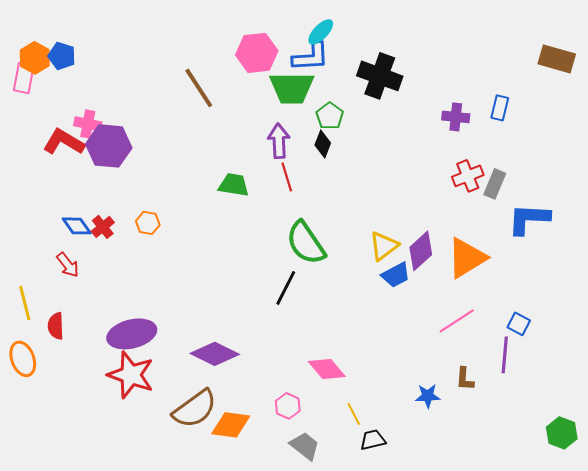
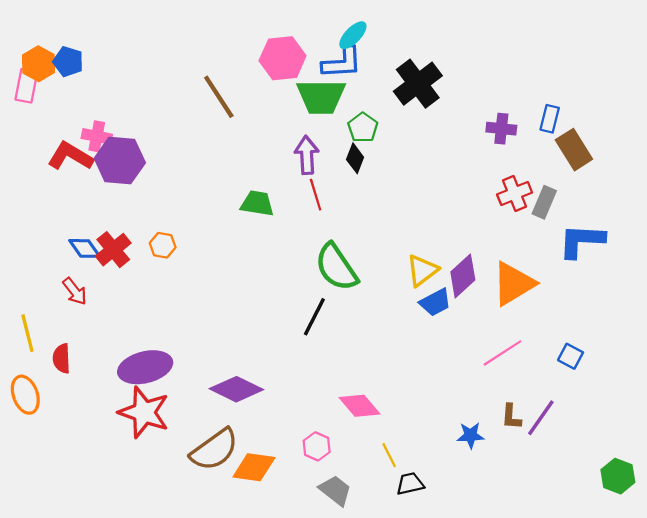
brown rectangle: (557, 59) -> (574, 150), moved, turned 42
black cross: (380, 76) -> (418, 84), turned 33
red cross: (103, 227) -> (113, 250), size x1.4
purple line: (505, 355) -> (541, 418), moved, turned 30

